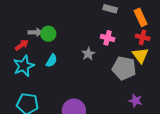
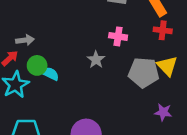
green circle: (48, 34) -> (37, 65), moved
yellow triangle: (140, 55) -> (167, 66), moved
cyan semicircle: (52, 61) -> (50, 74), turned -88

